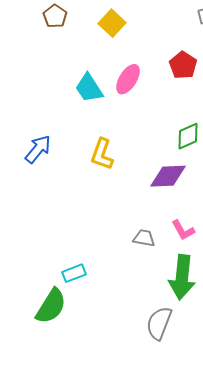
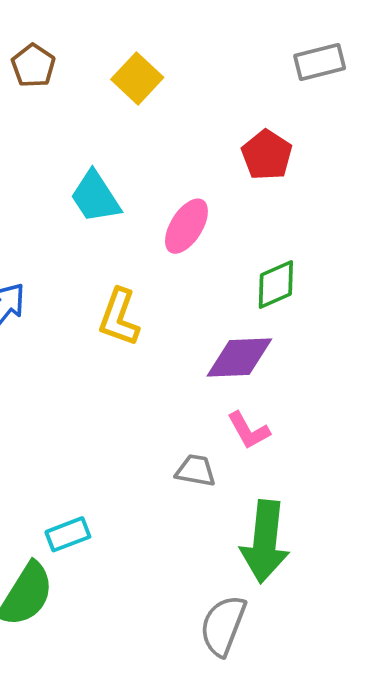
pink ellipse: (128, 79) -> (186, 226), moved
pink L-shape: (183, 230) -> (248, 430), moved

